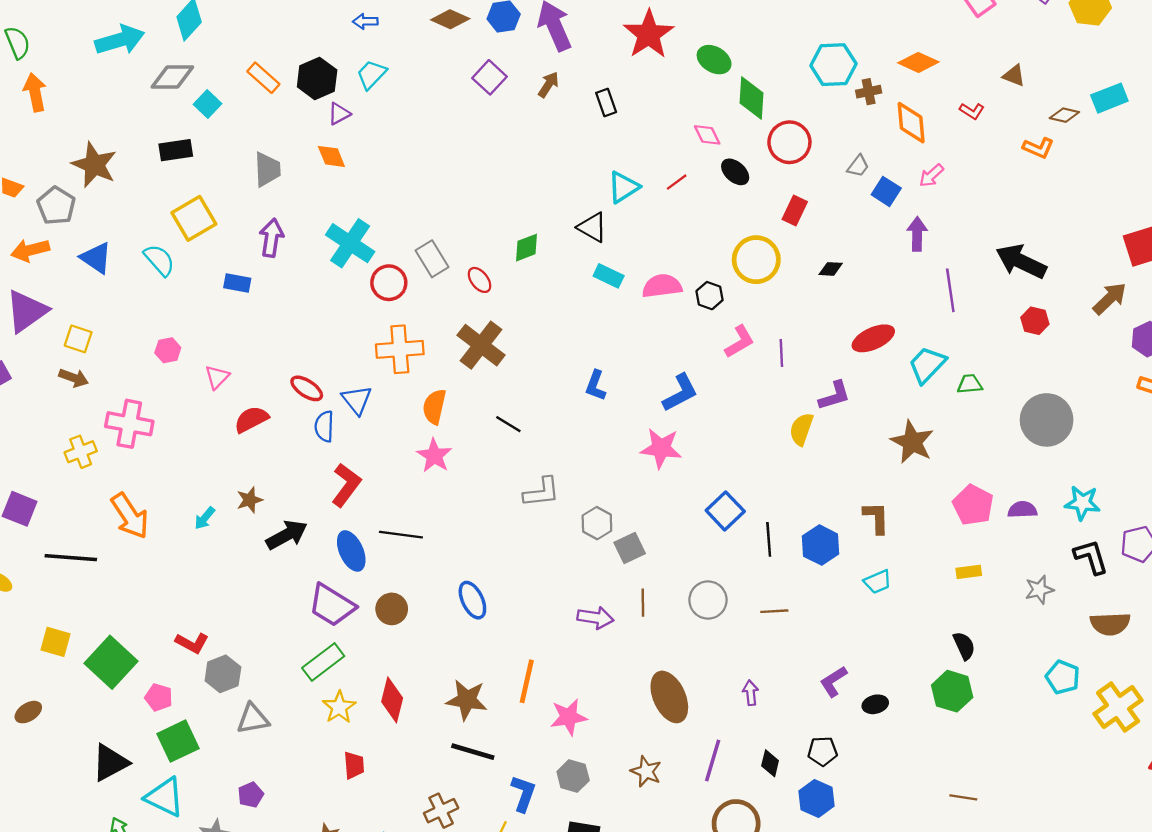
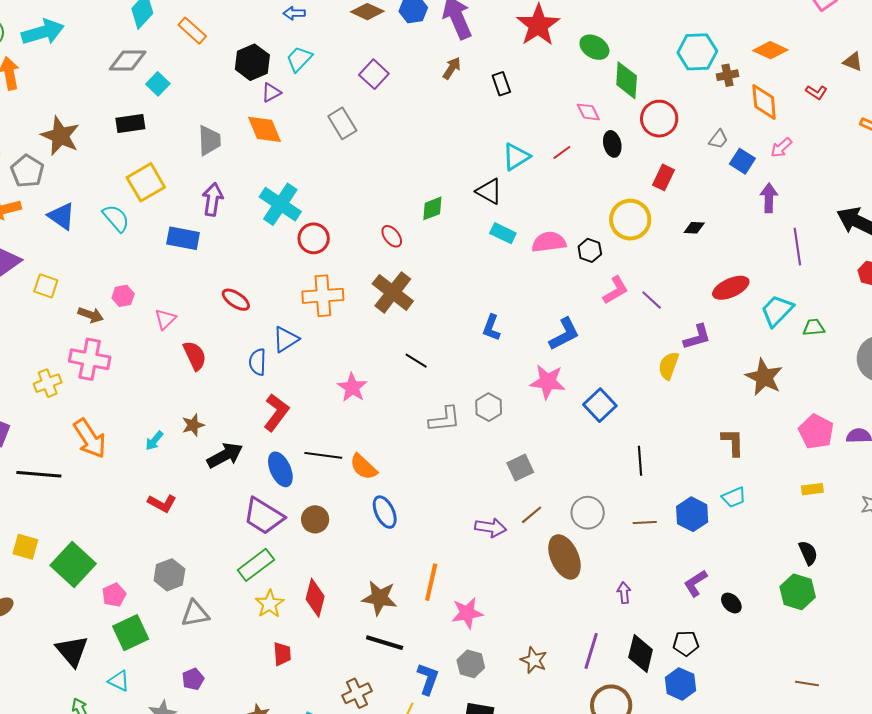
cyan arrow: (120, 40) -> (43, 32), moved
purple square: (489, 77) -> (374, 74), moved
orange rectangle: (263, 78) -> (192, 31), moved
orange diamond: (331, 156) -> (265, 129), size x1.4
black ellipse: (735, 172) -> (612, 144), turned 35
gray rectangle: (432, 259) -> (342, 123), moved
blue rectangle: (237, 283) -> (183, 238), size x1.4
purple line: (781, 353) -> (652, 300), turned -45
brown arrow: (74, 378) -> (91, 315), moved
red ellipse: (307, 388) -> (236, 300), moved
blue triangle: (357, 400) -> (286, 339), turned 36
orange semicircle: (434, 407) -> (364, 467), moved, turned -60
red semicircle: (251, 419) -> (195, 356), turned 92
blue square: (725, 511) -> (600, 405), moved
gray hexagon: (597, 523) -> (489, 407), moved
blue hexagon: (821, 545) -> (692, 514), moved
brown line: (643, 603) -> (532, 515), turned 50
red L-shape: (192, 643) -> (162, 503), moved
pink pentagon: (159, 697) -> (114, 595), turned 30
brown ellipse: (669, 697) -> (565, 557), moved
black ellipse: (875, 704) -> (731, 603), turned 60
black triangle: (110, 763) -> (72, 651), turned -42
black diamond: (770, 763) -> (641, 653), size x1.6
cyan triangle: (165, 797) -> (119, 681), size x0.6

